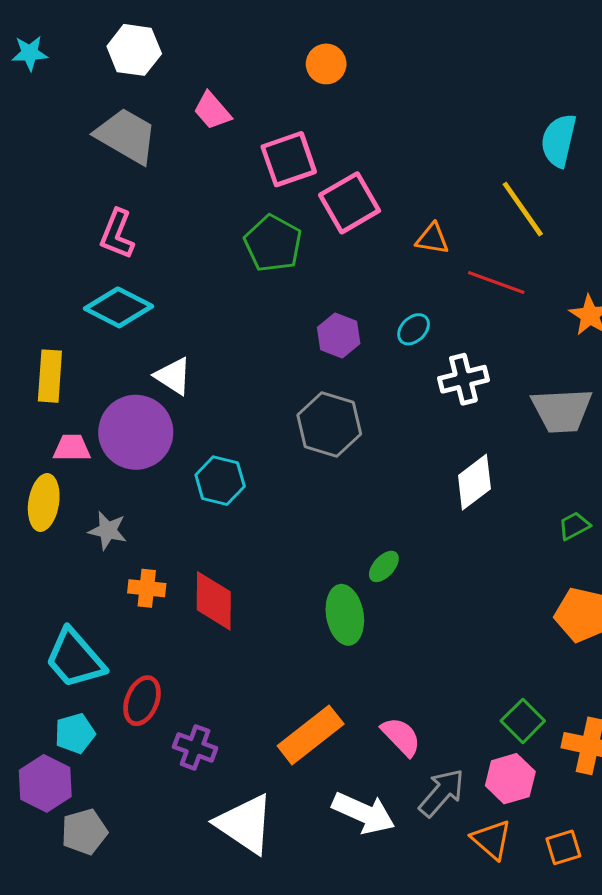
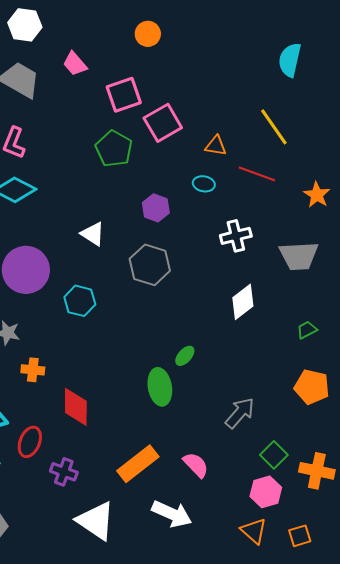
cyan semicircle: (559, 140) -> (290, 60), moved
cyan ellipse: (414, 329) -> (204, 184), moved, turned 55
white triangle: (173, 376) -> (93, 234), moved
red diamond: (214, 601) -> (76, 407), moved
gray arrow: (442, 793) -> (240, 413), moved

